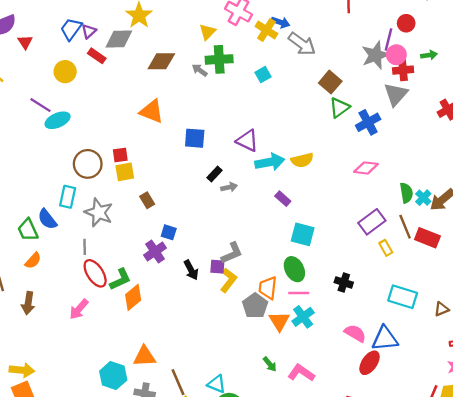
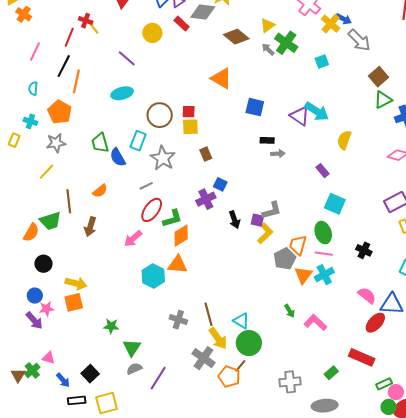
yellow triangle: (207, 32) -> (268, 25), moved
green cross: (219, 59) -> (286, 43), turned 30
brown diamond: (161, 61) -> (236, 37), turned 30
cyan ellipse: (58, 120) -> (122, 93), moved
yellow semicircle: (302, 160) -> (344, 140), turned 114
cyan arrow: (270, 162) -> (317, 111), moved, turned 35
black rectangle: (215, 174) -> (267, 140), turned 40
green trapezoid: (28, 230) -> (100, 143), moved
gray line: (85, 247) -> (146, 186), turned 56
red ellipse: (95, 273) -> (152, 210), turned 60
orange triangle: (144, 356) -> (178, 265), moved
cyan hexagon: (113, 376) -> (153, 276), moved

